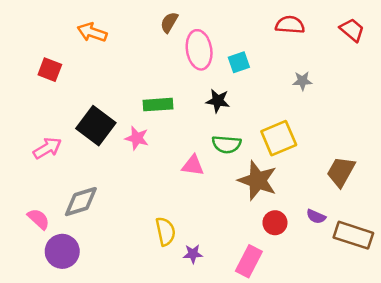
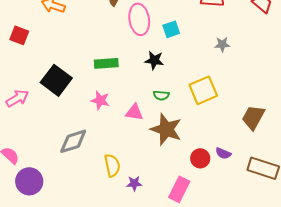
pink star: (137, 138) -> (100, 100), moved
green semicircle: (226, 144) -> (161, 95), size x0.7
brown star: (258, 180) -> (166, 129), moved
gray diamond: (81, 202) -> (73, 141), moved
purple semicircle: (316, 217) -> (223, 153), moved

